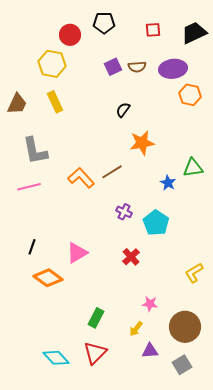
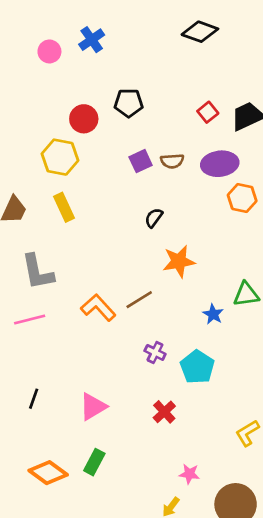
red square: (153, 30) -> (208, 112), moved, turned -35
orange diamond: (48, 278) -> (48, 473), moved
green rectangle: (96, 318) -> (94, 462), moved

